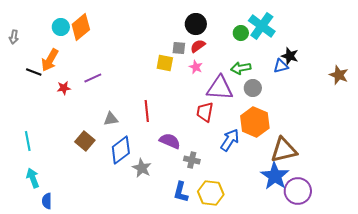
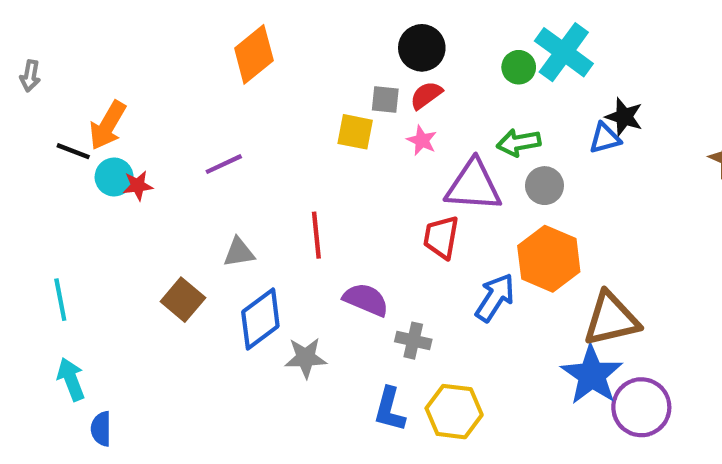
cyan circle: (61, 27) -> (114, 177), moved
orange diamond: (81, 27) -> (254, 54), moved
purple line: (93, 78) -> (224, 164), moved
gray star: (142, 168) -> (306, 358), turned -30

